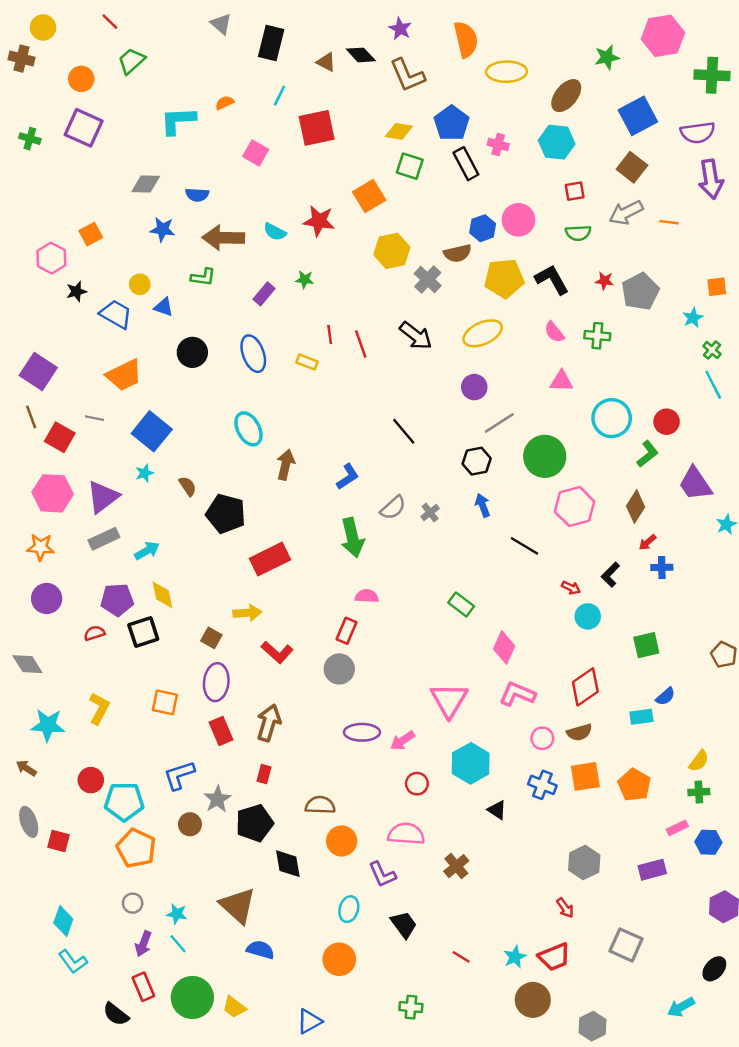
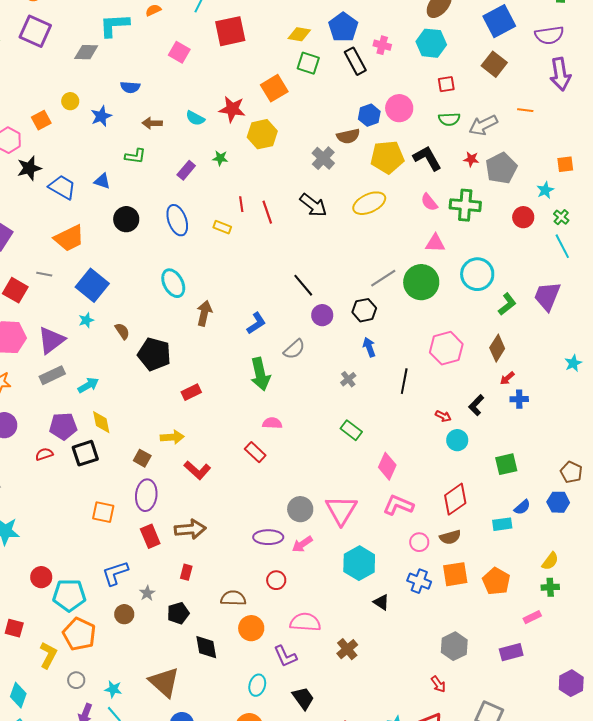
gray diamond: (146, 184) -> (86, 52), moved
gray arrow: (626, 213) -> (483, 125), moved
blue star: (162, 229) -> (101, 116), turned -30
brown arrow: (223, 238) -> (152, 123), size x0.6
yellow hexagon: (392, 251) -> (262, 134), moved
yellow circle: (140, 284) -> (70, 101), moved
black star: (76, 291) -> (29, 168), size x1.4
green cross: (597, 336) -> (465, 205), size x1.4
purple circle: (474, 387) -> (322, 315), moved
red circle: (667, 422) -> (523, 217), moved
green circle: (545, 456) -> (421, 282), moved
purple trapezoid: (695, 484) -> (547, 296), moved, turned 56
gray cross: (430, 512) -> (348, 379), moved
black line: (524, 546) -> (404, 381), turned 70
red rectangle: (270, 559) -> (191, 392), size x0.6
red rectangle: (346, 631) -> (255, 452), turned -70
gray circle: (339, 669) -> (300, 509), moved
yellow L-shape: (99, 708) -> (48, 655), moved
brown arrow: (269, 723) -> (190, 529), turned 68
red circle: (417, 784) -> (276, 580), moved
gray star: (217, 799) -> (147, 593), size x0.7
black pentagon: (254, 823) -> (178, 613), size x0.7
blue hexagon: (708, 842) -> (558, 502), moved

